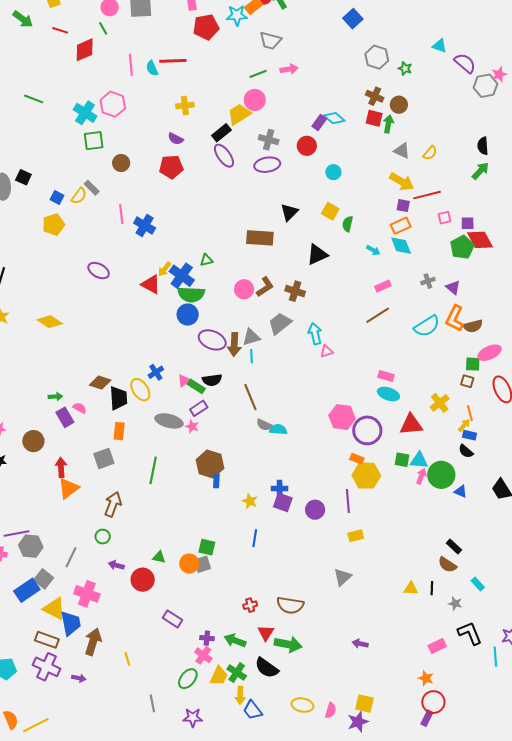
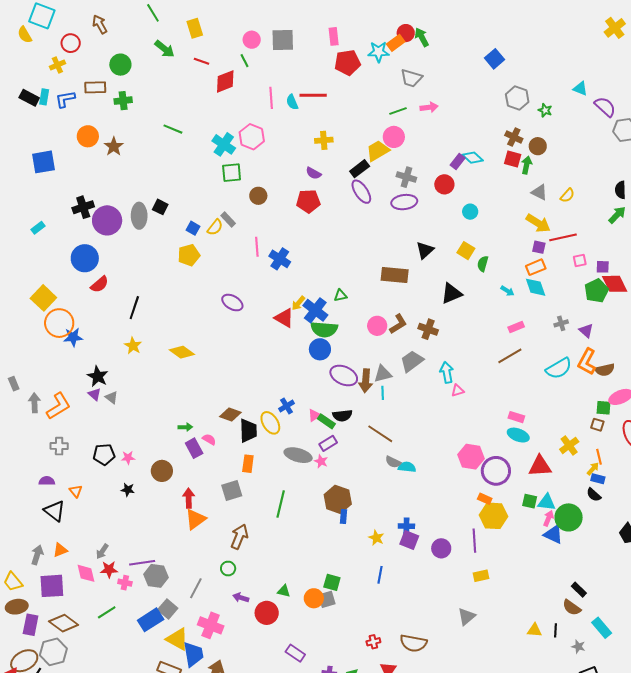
brown line: (250, 397) -> (380, 434), turned -36
blue triangle: (461, 491) -> (553, 534), moved, size x1.5
cyan rectangle: (478, 584) -> (602, 628), size x1.5

